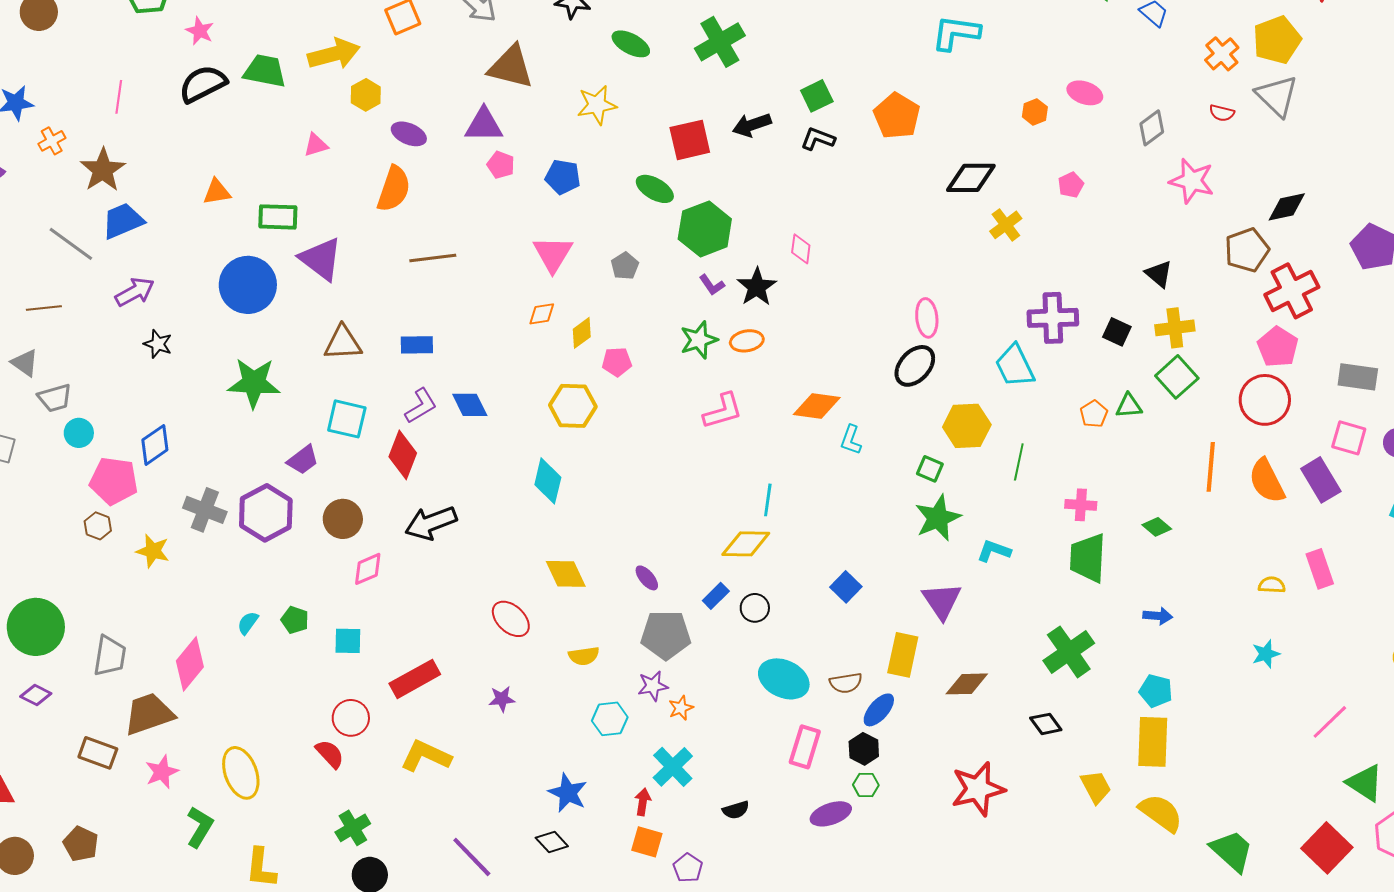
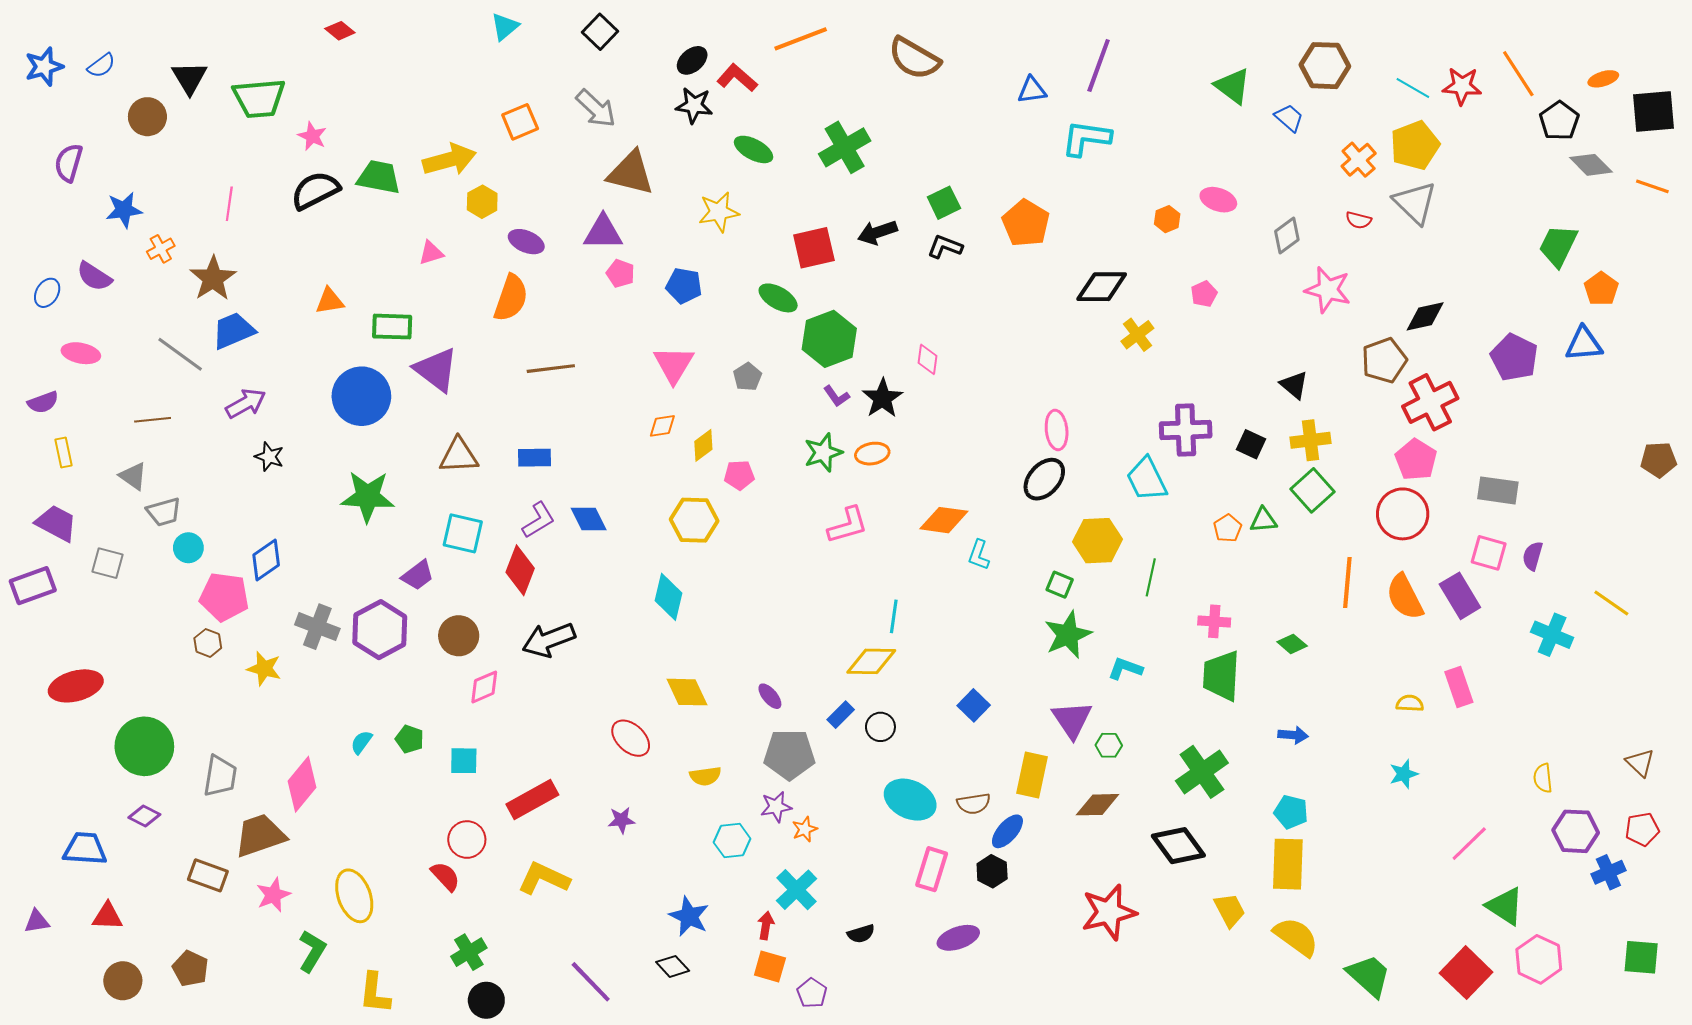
black diamond: (1046, 724) -> (1178, 846), size x1.6
green hexagon: (866, 785) -> (1109, 745), moved

